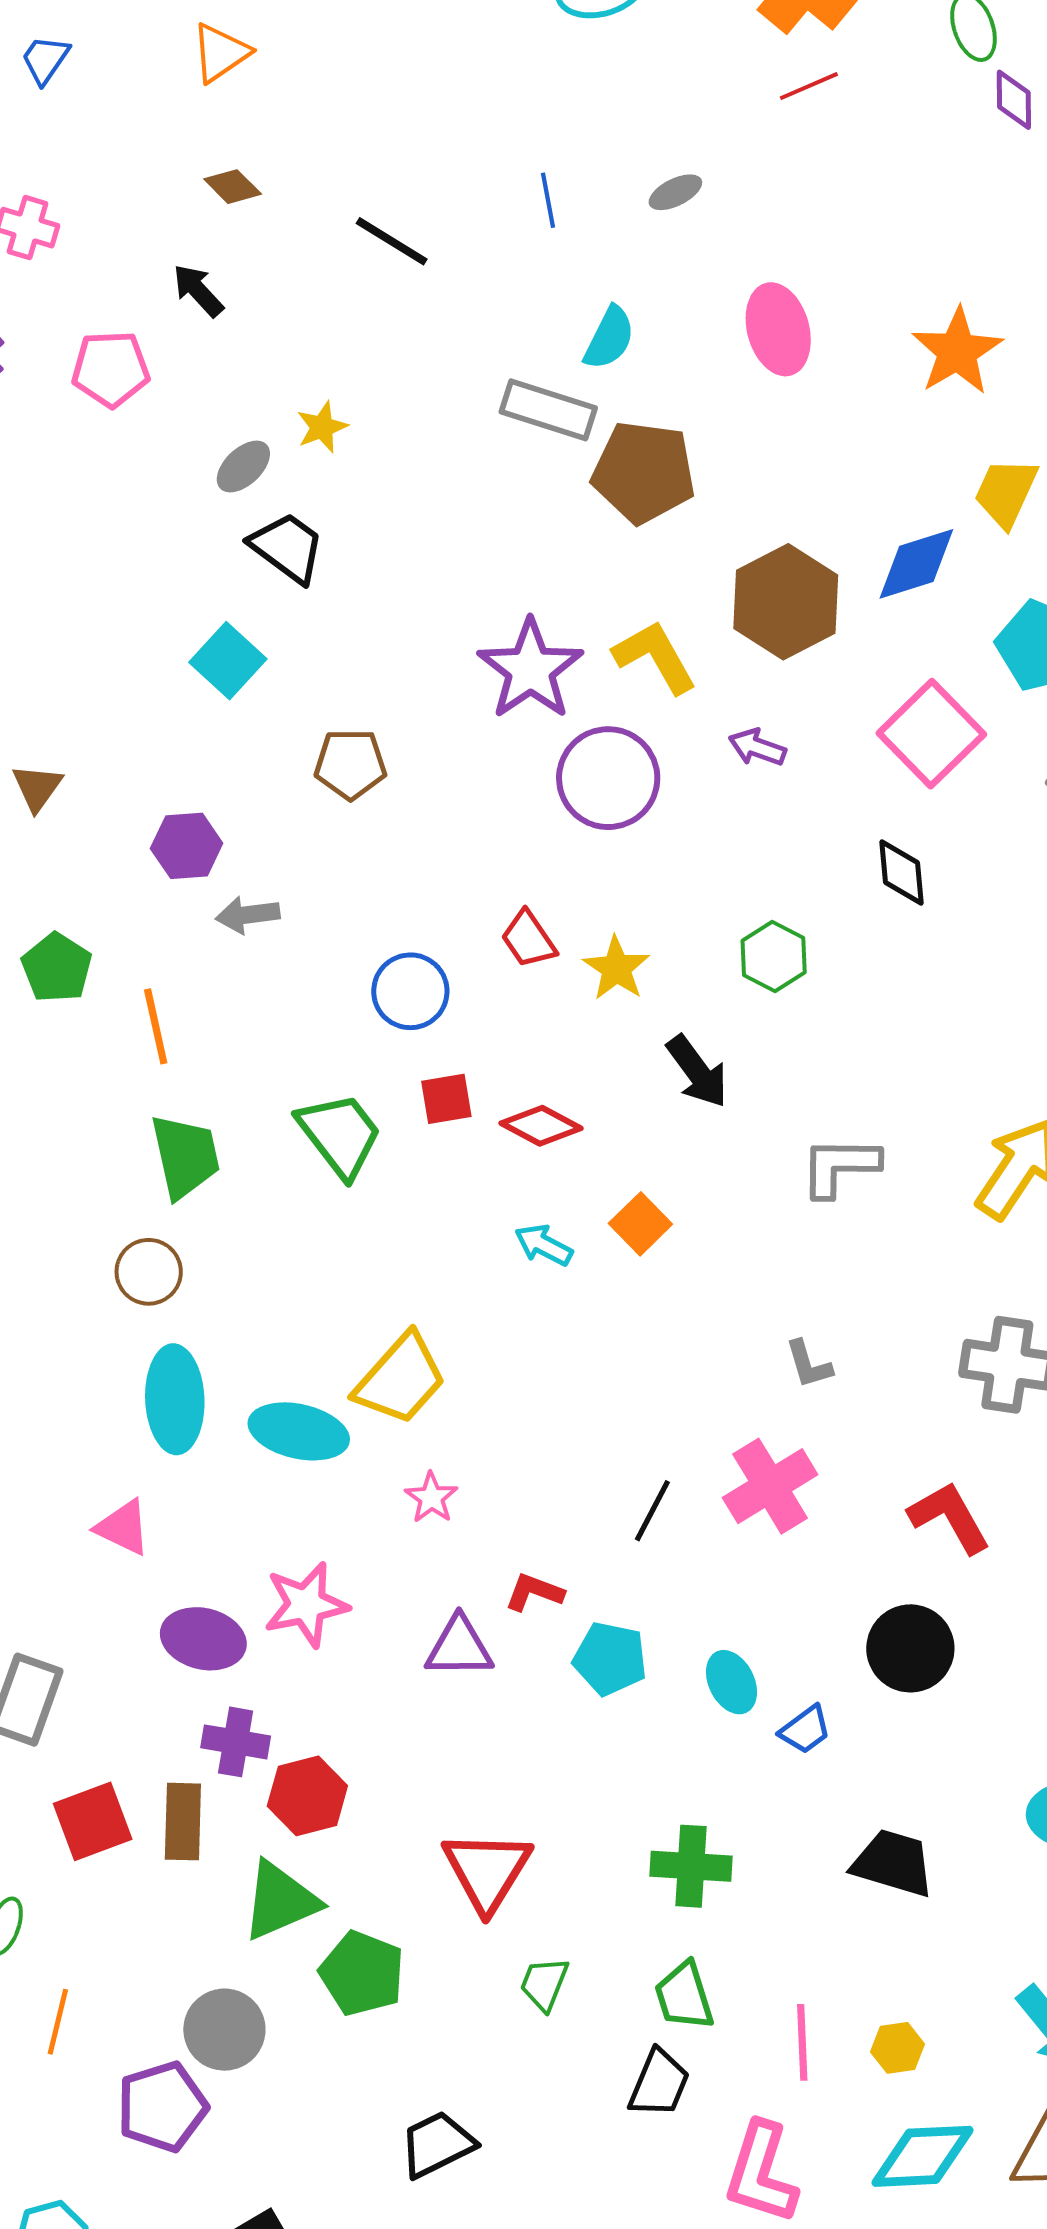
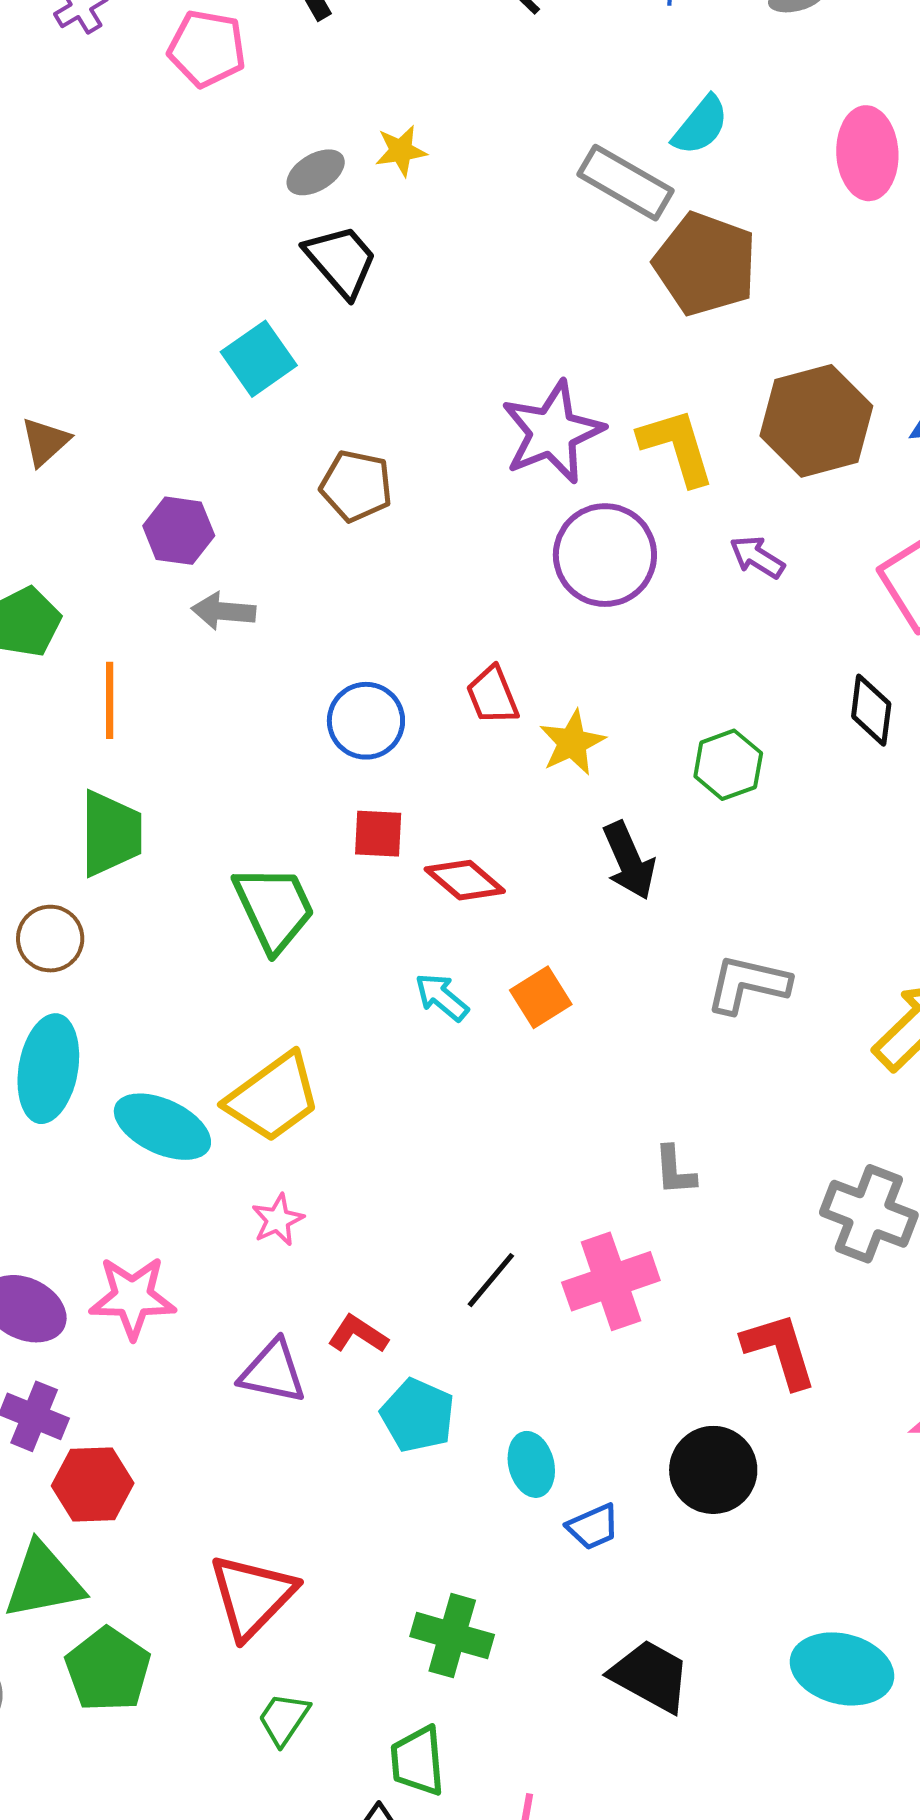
green trapezoid: (340, 1135) -> (274, 908), moved

